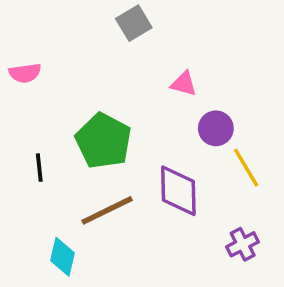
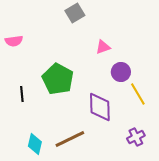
pink triangle: (184, 84) -> (103, 47), turned -35
brown line: (107, 210) -> (70, 139), moved

